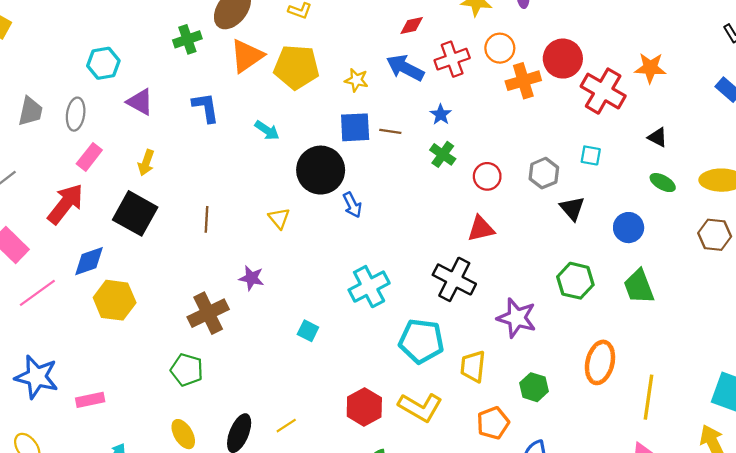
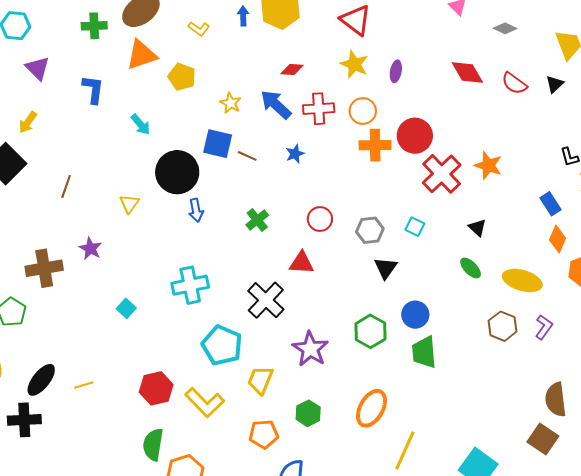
yellow pentagon: (296, 67) -> (182, 77), size x0.7
green cross: (443, 154) -> (257, 220), moved
blue circle: (629, 228) -> (415, 315), moved

